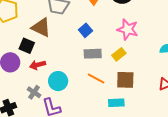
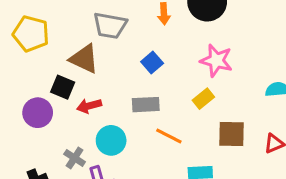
gray rectangle: (93, 54) -> (146, 105), moved
red arrow: (37, 65) -> (89, 106), moved
brown square: (125, 80) -> (232, 134), moved

